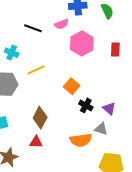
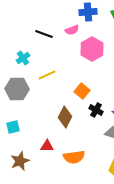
cyan cross: (12, 53) -> (23, 58), turned 32
brown diamond: (40, 118) -> (65, 117), moved
orange semicircle: (81, 140) -> (74, 157), moved

